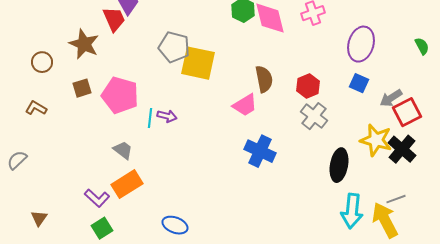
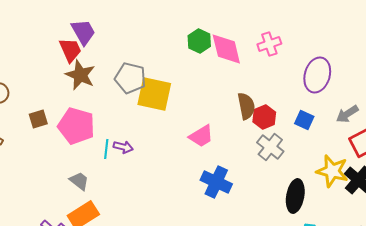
brown star: (84, 44) -> (80, 75), moved
brown semicircle: (264, 79) -> (246, 106), moved
blue square: (359, 83) -> (304, 120), moved
gray arrow: (391, 98) -> (347, 114), moved

